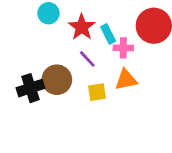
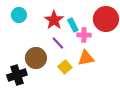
cyan circle: (48, 13) -> (19, 15), moved
black cross: (30, 88) -> (17, 75), moved
yellow square: (97, 92) -> (65, 67), turned -32

